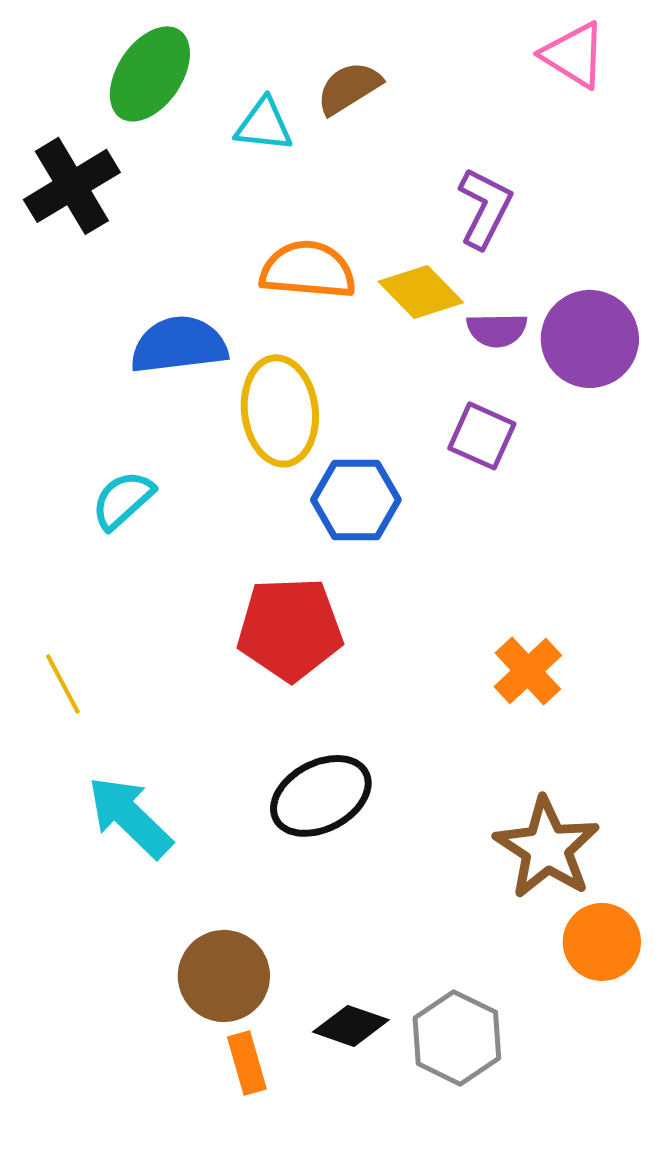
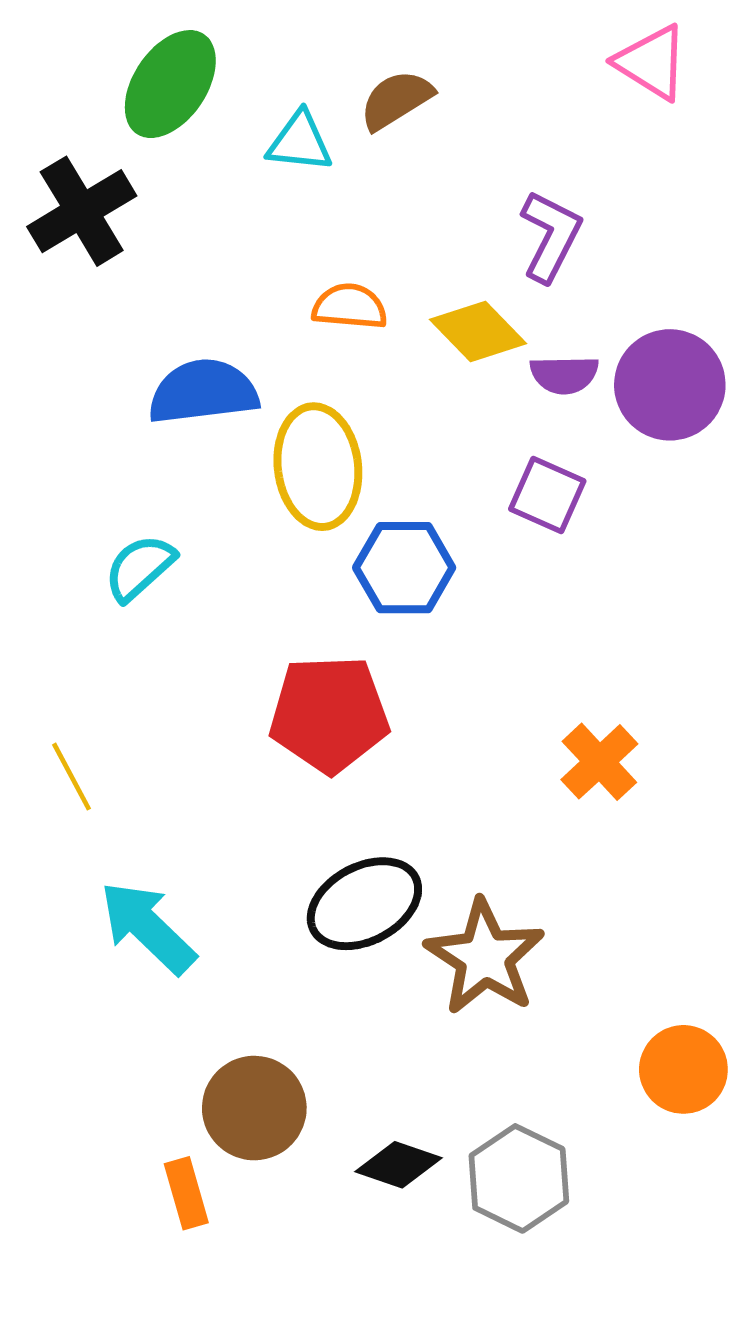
orange semicircle: (308, 270) -> (350, 307), size x0.7
brown star: (547, 848) -> (485, 957), moved
orange rectangle: (247, 1063) -> (186, 1193), moved

